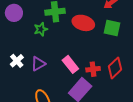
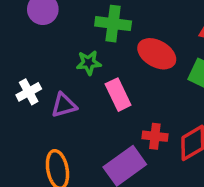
green star: (41, 29) -> (89, 63), moved
pink rectangle: (70, 64) -> (118, 95), moved

